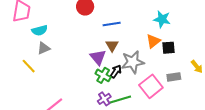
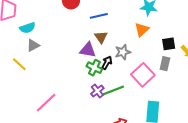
black square: (168, 48) -> (169, 44), moved
purple triangle: (98, 57) -> (88, 50), turned -36
gray star: (133, 62) -> (123, 52), size x0.7
gray rectangle: (174, 77) -> (165, 64), turned -64

